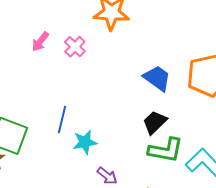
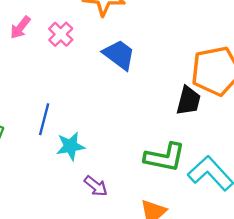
blue trapezoid: (157, 78) -> (119, 55), moved
black trapezoid: (155, 122) -> (188, 101), moved, turned 148

